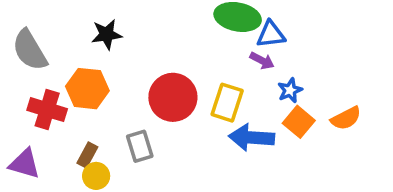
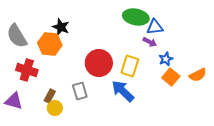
black star: (107, 34) -> (61, 27), turned 30
orange hexagon: (87, 89) -> (50, 44), moved
blue arrow: (252, 138) -> (123, 91), moved, turned 40

